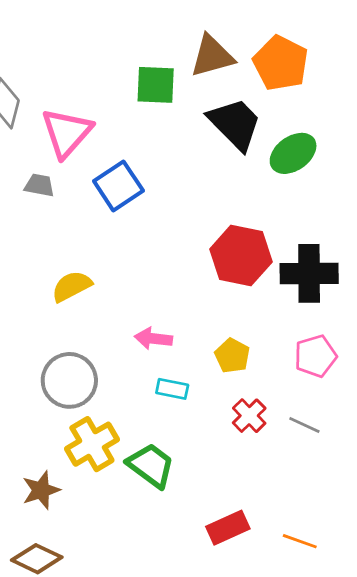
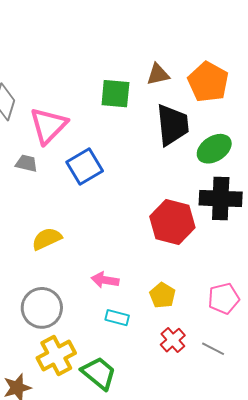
brown triangle: (212, 56) -> (158, 74), size x0.7
black trapezoid: (235, 124) -> (172, 125), turned 36
black cross: (309, 273) -> (221, 199), moved

